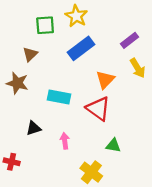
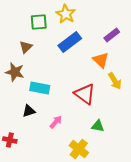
yellow arrow: (138, 68) -> (115, 81), moved
orange triangle: (105, 80) -> (101, 60), moved, turned -30
cyan rectangle: (59, 97) -> (40, 88), moved
pink arrow: (65, 141) -> (56, 122), turned 48

